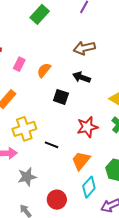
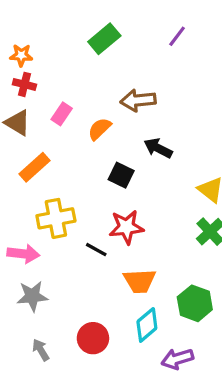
brown arrow: (84, 48) -> (138, 100), moved
red star: (87, 127) -> (126, 227), moved
orange trapezoid: (81, 161) -> (140, 281), turned -140
gray star: (27, 177) -> (32, 296), moved

